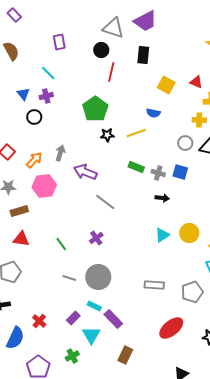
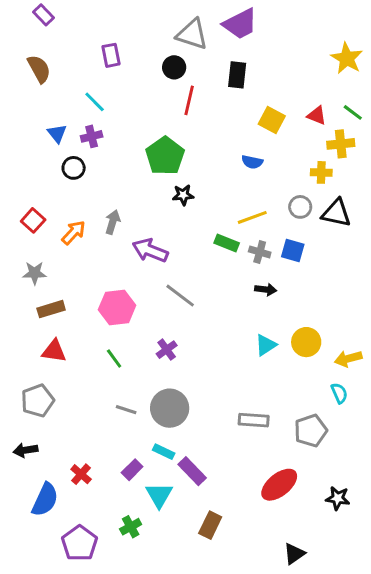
yellow line: (136, 133) -> (252, 217), moved
pink hexagon: (44, 186) -> (117, 308), moved

